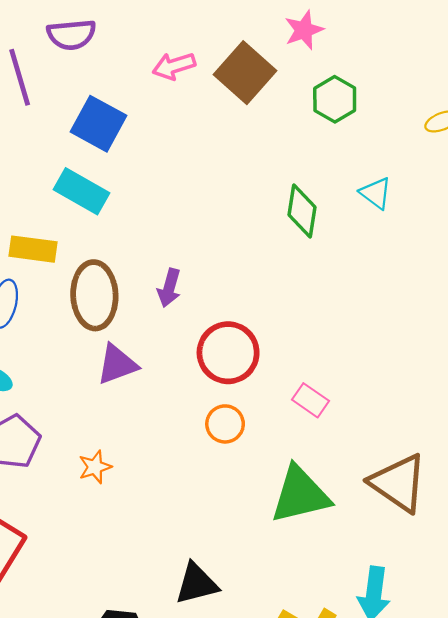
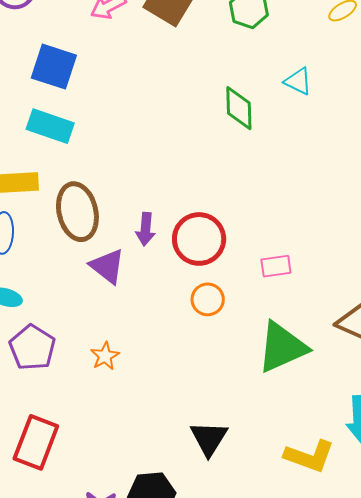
purple arrow: (169, 288) -> (146, 229), moved
purple triangle: (117, 364) -> (107, 266), turned -51
pink rectangle: (311, 400) -> (276, 266), turned -32
black triangle: (196, 584) -> (209, 438), turned -33

